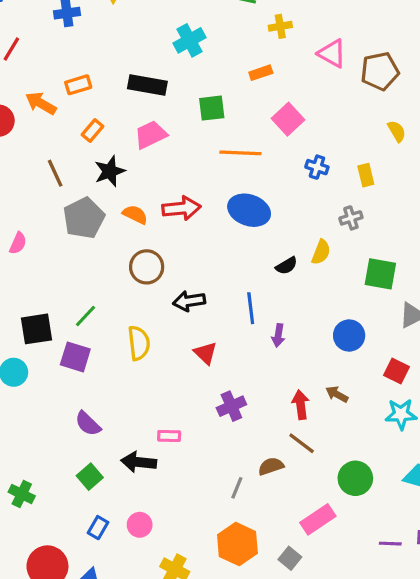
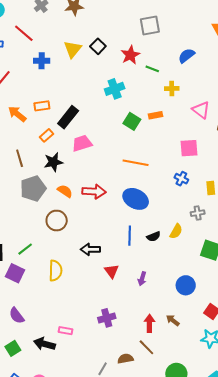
black rectangle: (147, 85) -> (68, 117), moved, turned -70
green square: (212, 108) -> (132, 121), moved, turned 30
pink square: (288, 119) -> (189, 148), moved, turned 30
brown circle: (147, 267) -> (57, 221), moved
blue line: (251, 308) -> (130, 236), moved
red triangle: (205, 353) -> (112, 271), moved

